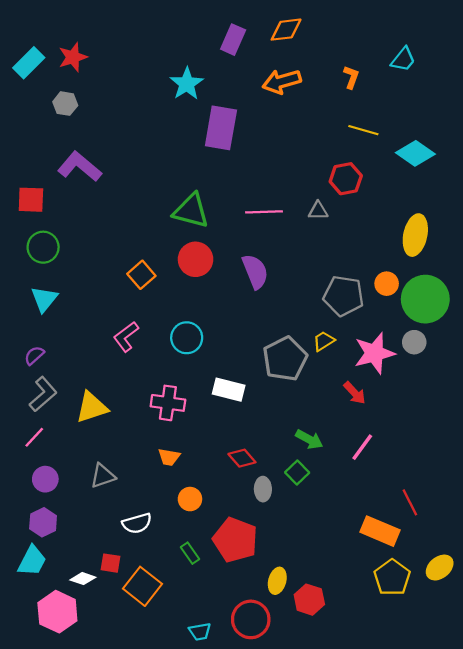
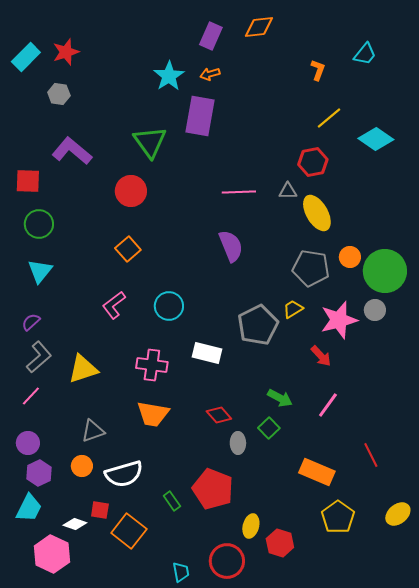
orange arrow: (282, 81) -> (210, 74), moved, size x0.6
yellow line: (363, 130) -> (329, 118), turned -56
green triangle: (191, 211) -> (150, 142), moved, turned 39
yellow ellipse: (415, 235) -> (317, 213), moved, turned -42
red circle: (196, 259) -> (131, 191), moved
orange trapezoid: (169, 457) -> (153, 414), size x1.6
purple circle: (45, 479) -> (28, 443), moved
orange circle: (190, 499) -> (82, 466), moved
white semicircle: (137, 523) -> (124, 474), size x1.4
orange rectangle: (380, 531) -> (317, 472), moved
yellow pentagon: (392, 577) -> (338, 517), moved
cyan trapezoid: (200, 632) -> (181, 572), turned -90

